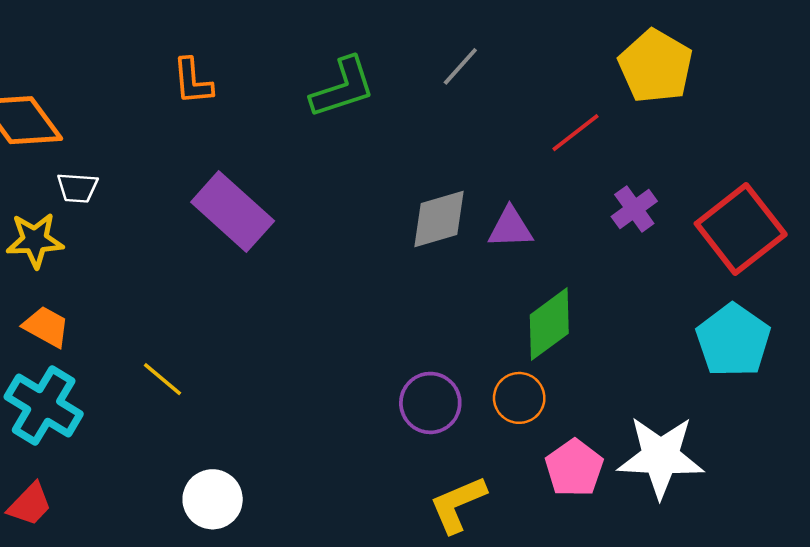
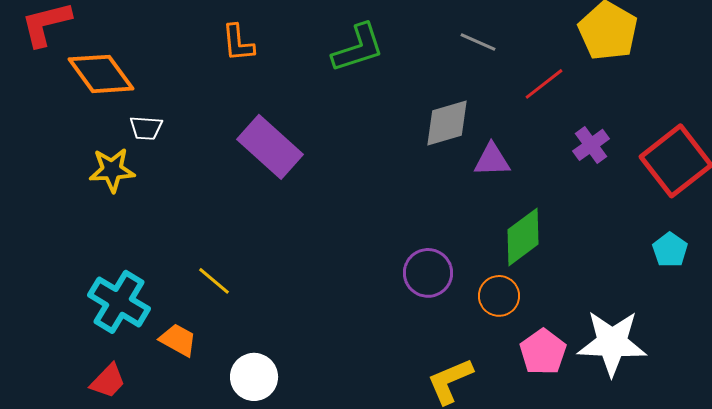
gray line: (460, 66) -> (478, 42), moved, turned 72
gray diamond: (439, 219) -> (447, 123), moved
orange trapezoid: (46, 327) -> (178, 340), moved
cyan pentagon: (733, 340) -> (670, 250), size x0.6
purple circle: (430, 403) -> (428, 273), moved

